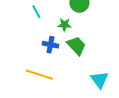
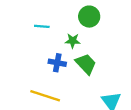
cyan line: (36, 12) -> (42, 26), turned -56

